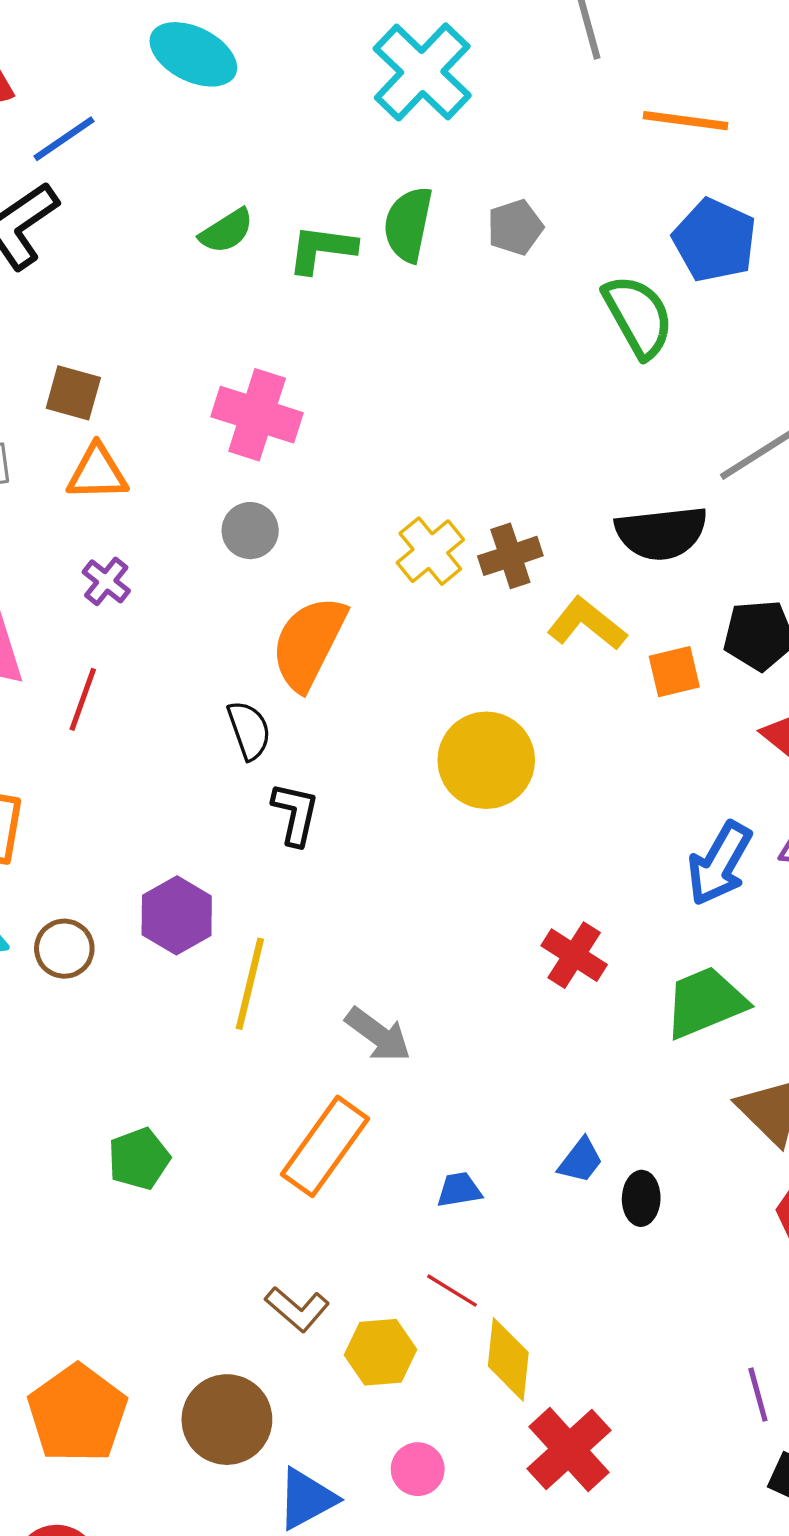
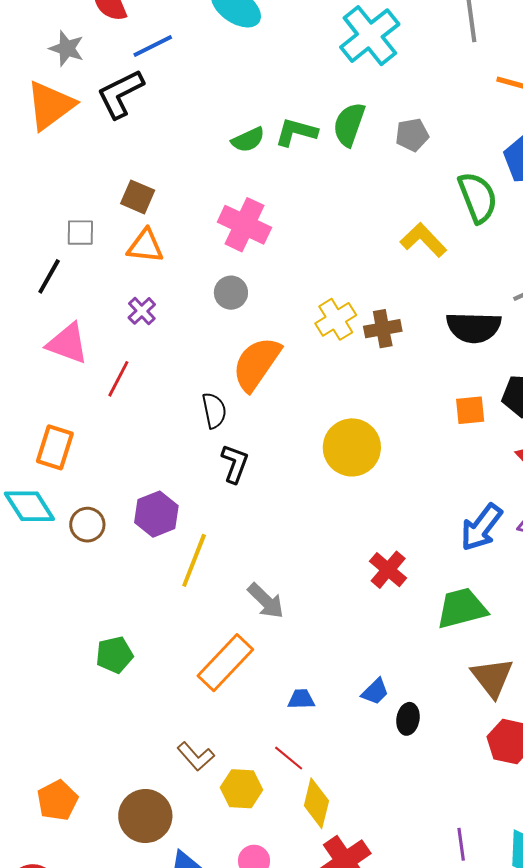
green semicircle: (226, 231) -> (248, 140), moved
yellow L-shape: (587, 624) -> (423, 240), moved
orange pentagon: (77, 1414) -> (57, 800), size x0.7

